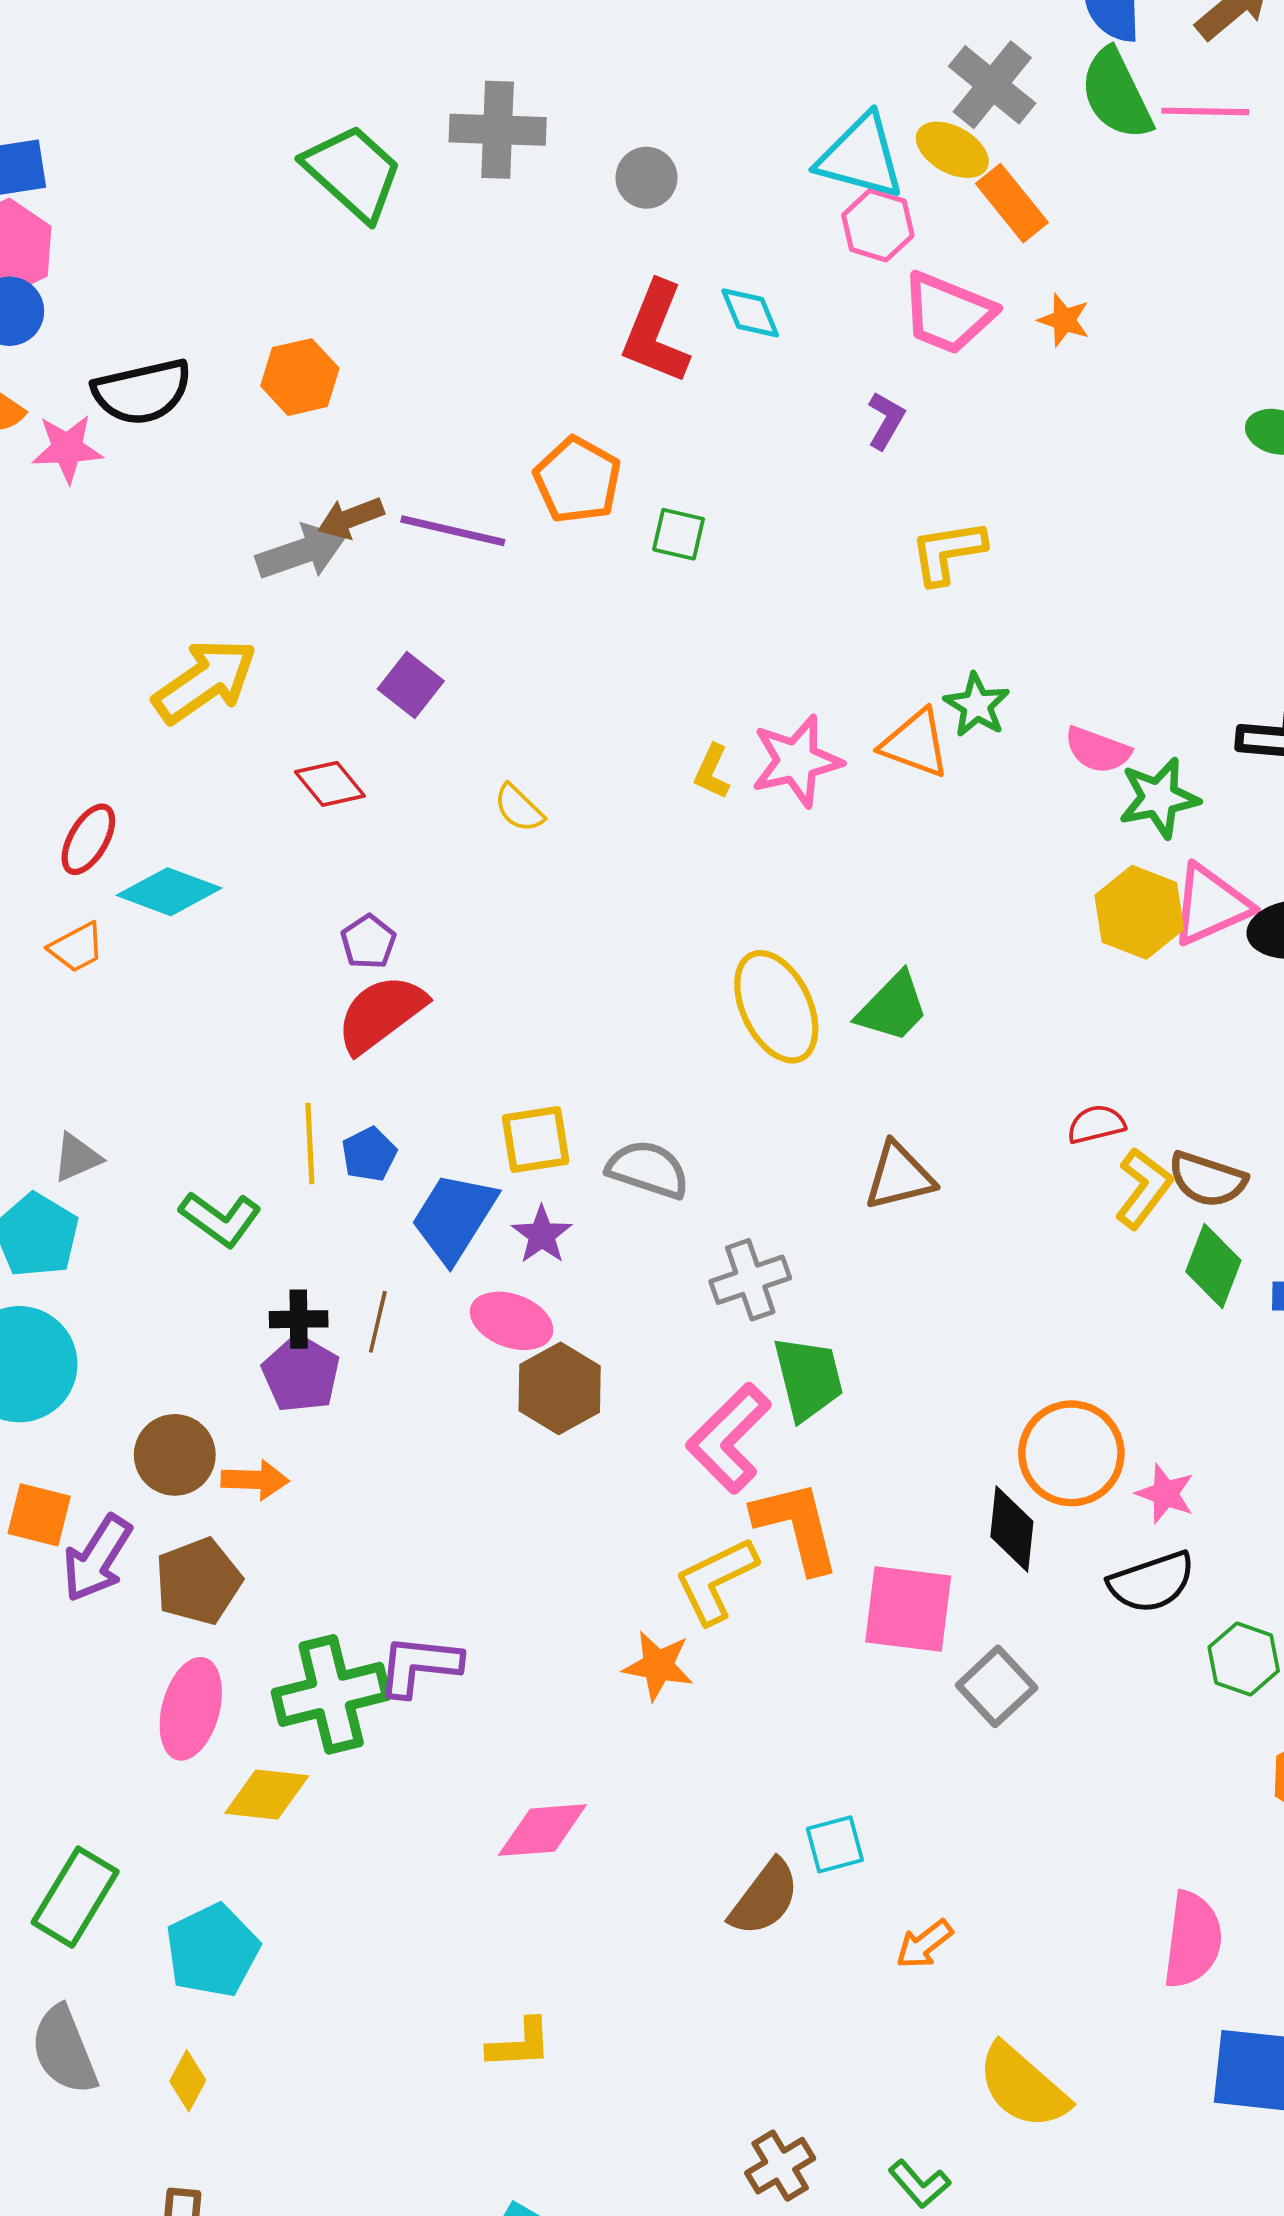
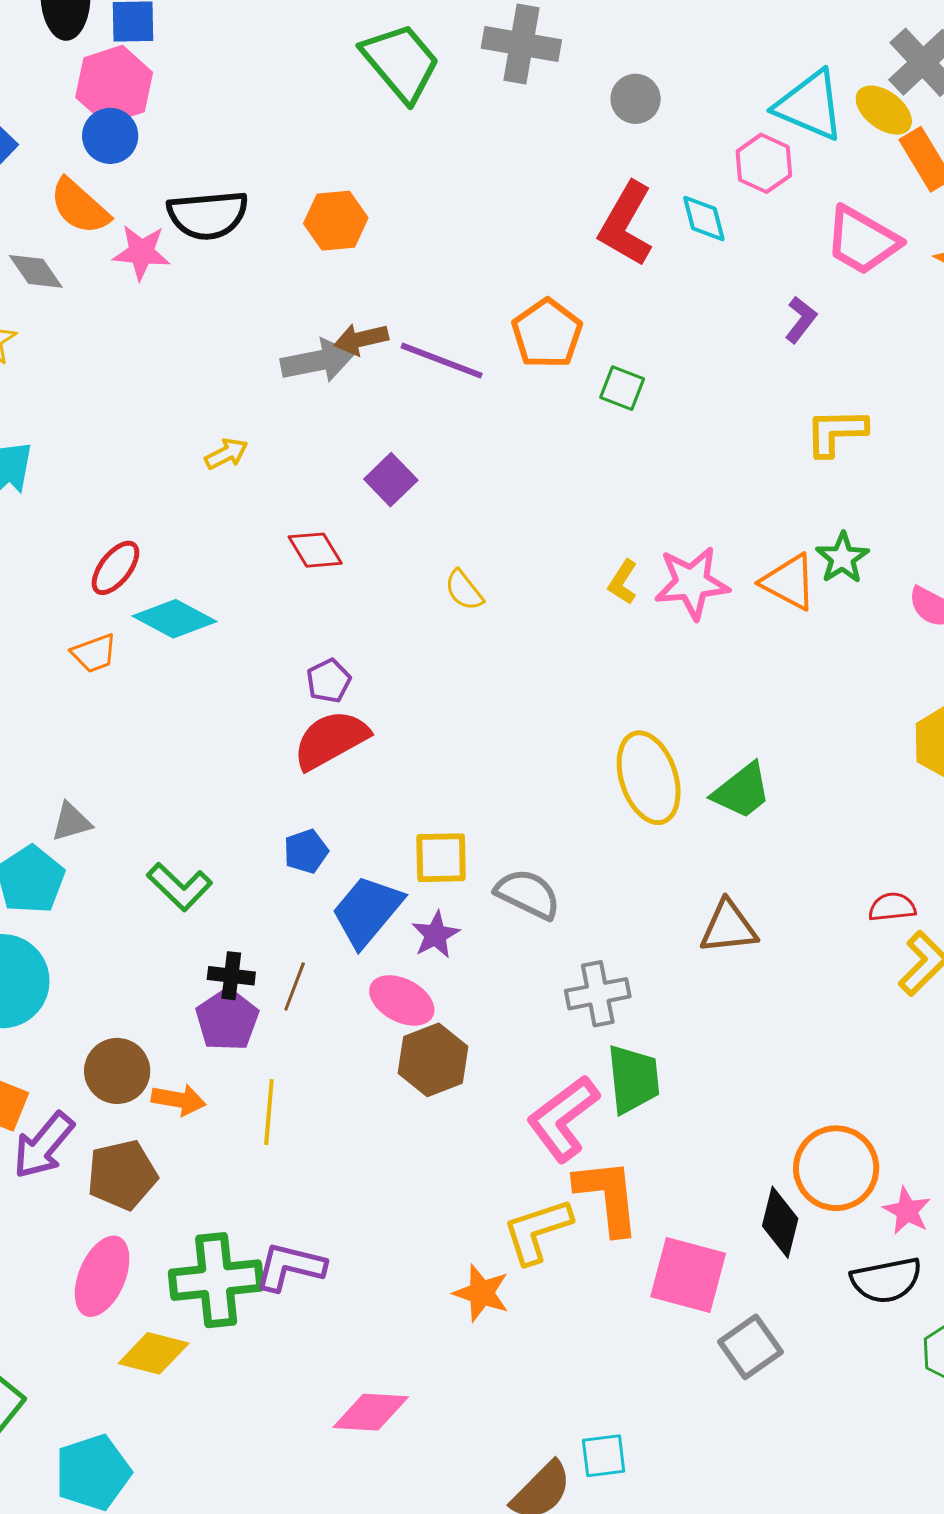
pink hexagon: (878, 225) -> (764, 163), moved
yellow arrow: (205, 681) -> (226, 454), size x0.5
yellow line: (310, 1144) -> (269, 1112), moved

